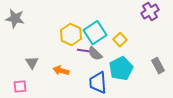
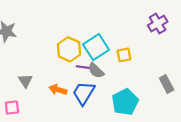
yellow square: (120, 40) -> (124, 55), turned 32
cyan pentagon: (121, 69) -> (125, 102), moved
blue trapezoid: (98, 83) -> (84, 93), moved, turned 35

